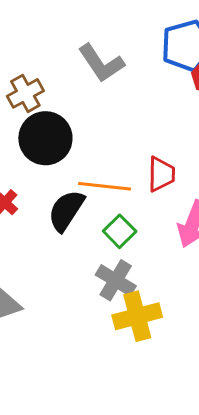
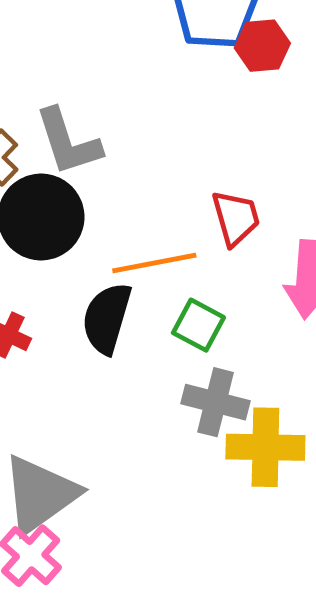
gray L-shape: (101, 63) -> (68, 142), moved, turned 33
yellow cross: (137, 316) -> (265, 447), turned 33

